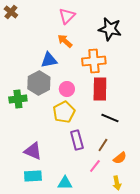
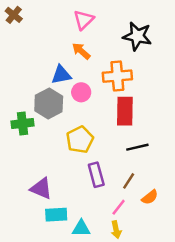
pink circle: (67, 89) -> (81, 92), moved
black line: (110, 118) -> (137, 147), turned -36
cyan rectangle: (33, 176) -> (56, 215), moved
yellow arrow: (117, 183) -> (116, 230), moved

